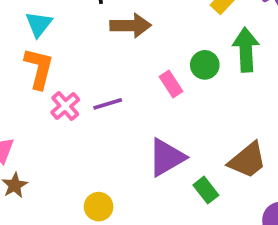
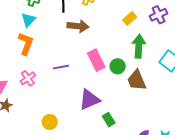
green circle: (205, 65) -> (118, 66), moved
pink rectangle: (171, 84) -> (96, 60), size x1.5
pink cross: (65, 106) -> (28, 78), moved
brown trapezoid: (247, 160) -> (137, 80), moved, turned 100

